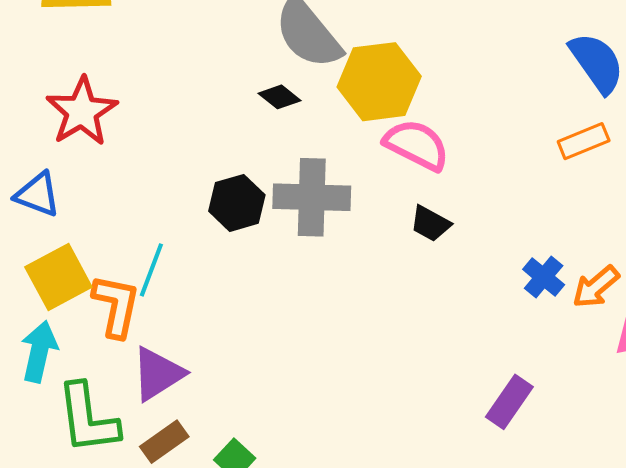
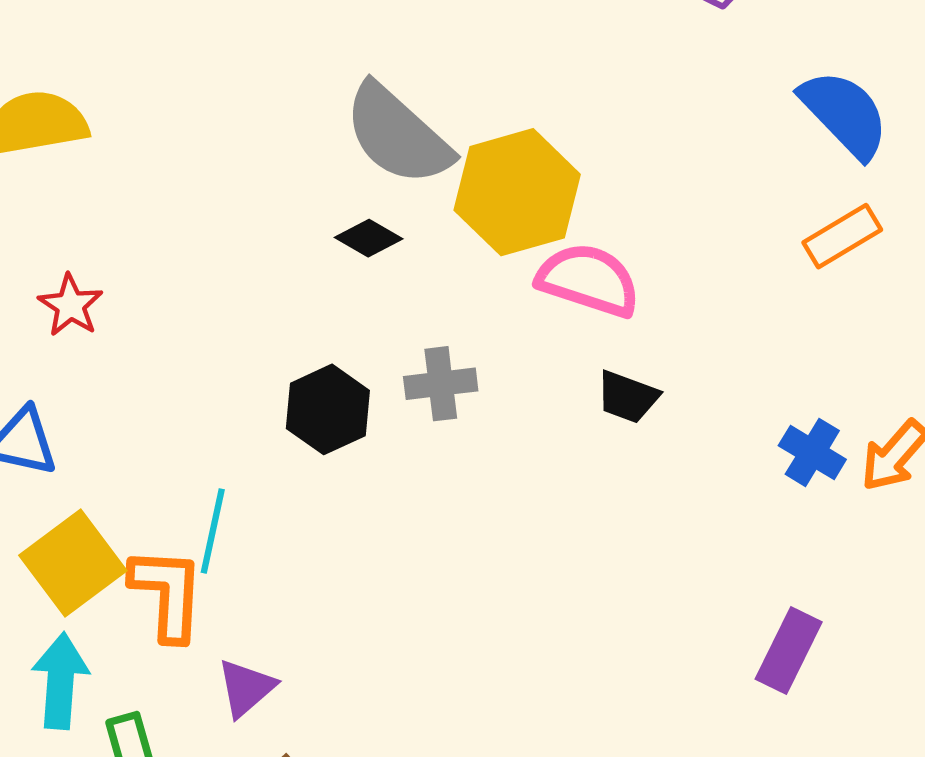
red star: (82, 111) -> (71, 305), size x0.6
gray cross: (312, 197) -> (441, 384), size x0.6
purple triangle: (158, 374) -> (246, 688), size x0.7

